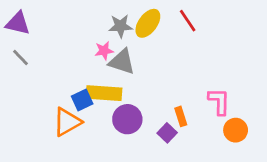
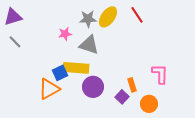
purple triangle: (18, 23) -> (13, 17), turned -30
pink star: (104, 51) -> (65, 34), moved
orange circle: (236, 130) -> (149, 104), moved

